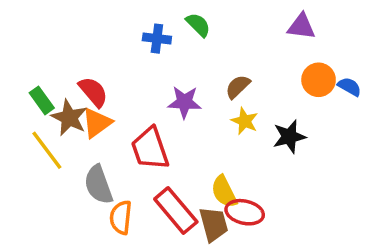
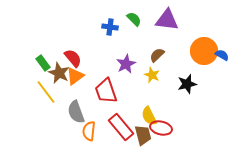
purple triangle: (301, 27) -> (167, 20), moved, size x1.4
orange circle: (319, 80) -> (204, 51), size x1.4
purple star: (184, 102) -> (126, 64), turned -30
yellow star: (245, 121) -> (152, 75), moved

